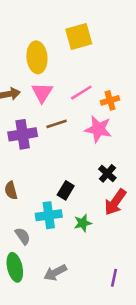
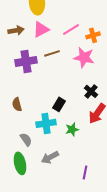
pink triangle: (42, 93) -> (41, 29), turned 30
gray arrow: (55, 273) -> (50, 157), moved
purple line: (114, 278) -> (85, 172), moved

